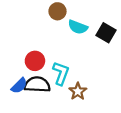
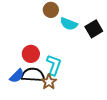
black square: (106, 33) -> (94, 29), turned 30
brown star: (78, 91) -> (49, 82), moved

